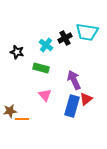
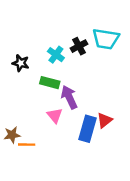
purple arrow: (74, 80) -> (69, 97), moved

